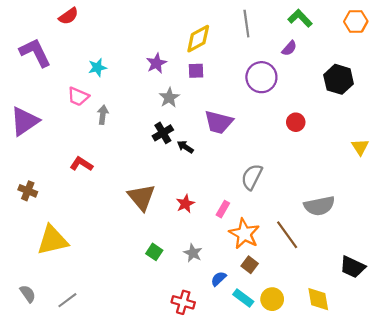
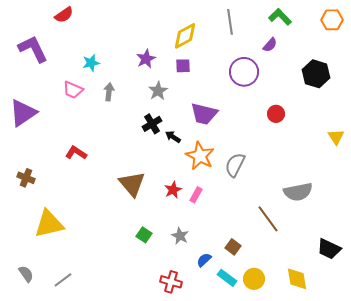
gray arrow: (103, 115) -> (109, 92), moved
pink rectangle: (223, 209) -> (196, 195), moved
orange star: (244, 234) -> (200, 156), moved

